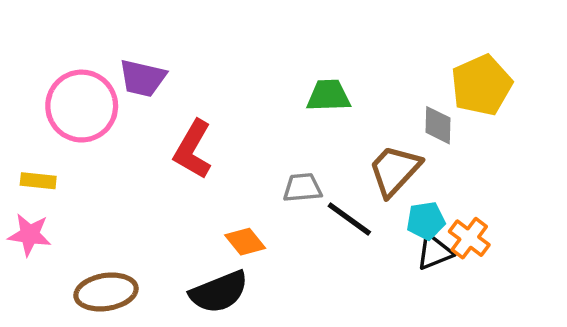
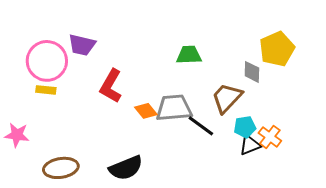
yellow rectangle: (38, 181) -> (46, 90), moved
gray trapezoid: (302, 188) -> (174, 108), size x1.6
orange diamond: (245, 242) -> (146, 111), moved

